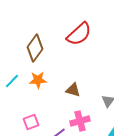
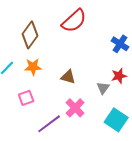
pink cross: (80, 121) -> (75, 108), turned -30
pink square: (31, 122) -> (26, 98), moved

